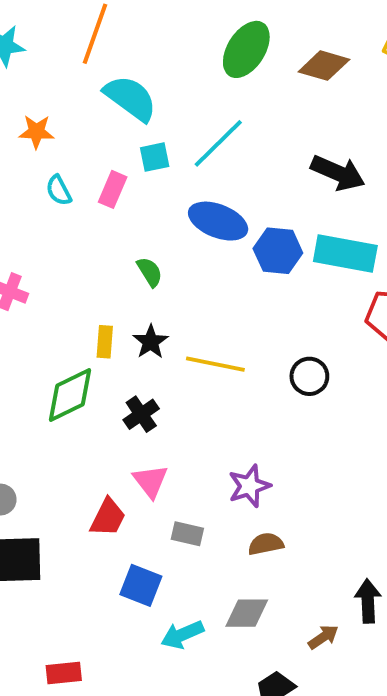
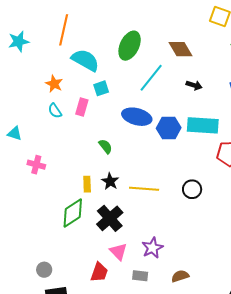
green ellipse: (246, 49) -> (130, 46), moved
brown diamond: (324, 66) -> (180, 49), moved, turned 50
orange star: (36, 132) -> (54, 84), moved, turned 30
cyan line: (218, 143) -> (151, 78), moved
black arrow: (338, 173) -> (194, 85), size x0.6
black cross: (141, 414) -> (110, 218), size x1.5
purple star: (249, 486) -> (152, 248), moved

